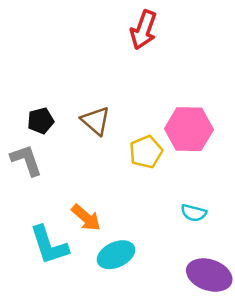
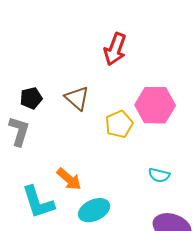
red arrow: (143, 30) -> (115, 49), moved
gray L-shape: (26, 160) -> (19, 131), turned 36

